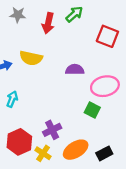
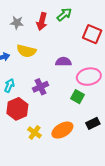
gray star: (18, 15) -> (17, 23), moved
purple cross: (52, 130) -> (41, 87), moved
red hexagon: (19, 142) -> (17, 109), moved
black rectangle: (104, 153) -> (93, 123), moved

